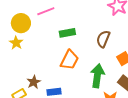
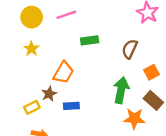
yellow circle: (21, 23) -> (32, 17), moved
orange trapezoid: (69, 60) -> (63, 73), moved

